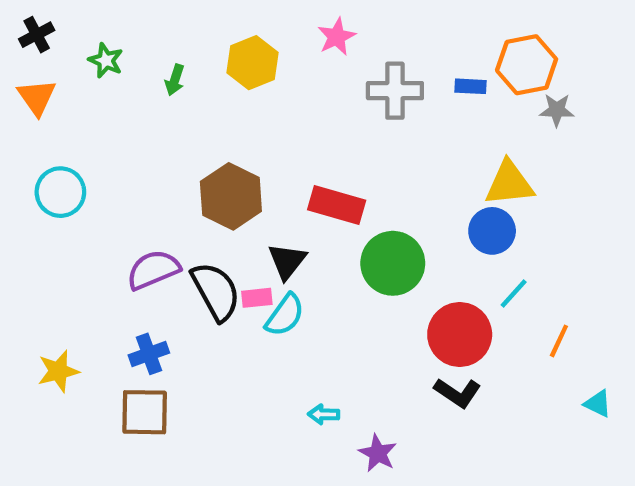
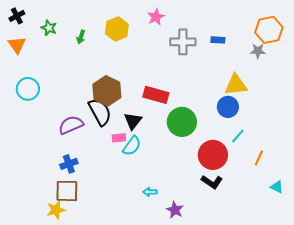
orange hexagon: (527, 65) -> (269, 30), moved
black semicircle: (216, 291) -> (100, 112), moved
yellow star: (58, 371) -> (56, 210), moved

